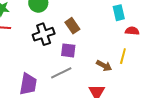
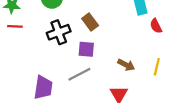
red semicircle: (132, 31) -> (156, 26), turned -120
yellow line: (123, 56) -> (157, 67), moved

